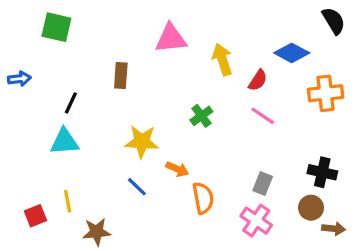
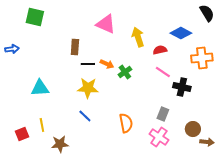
pink triangle: (171, 38) -> (106, 24), turned 30
red semicircle: (258, 80) -> (160, 50), turned -136
black line: (71, 103) -> (88, 64), moved, turned 64
orange arrow: (177, 169) -> (107, 64), moved
black cross: (322, 172) -> (182, 87), moved

